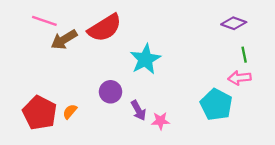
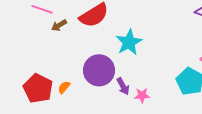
brown arrow: (64, 40) -> (59, 25), size x0.7
purple circle: (111, 92) -> (99, 70), size x1.6

